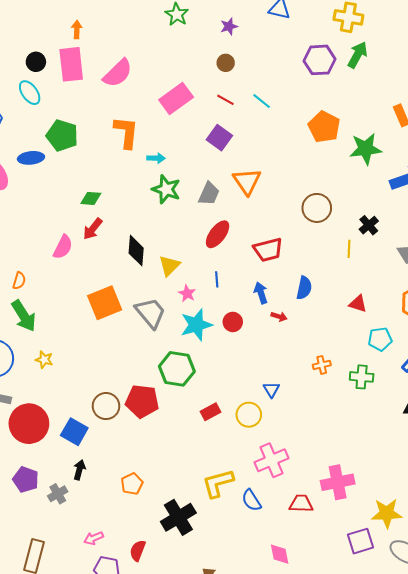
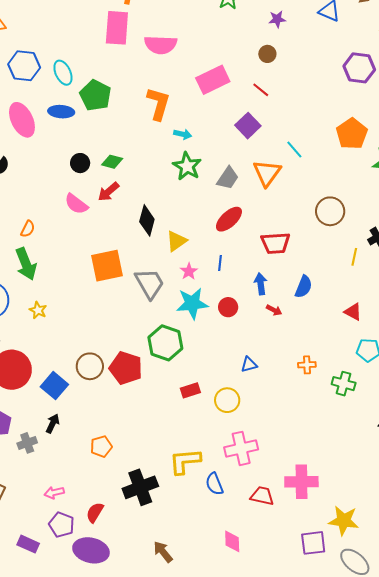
black circle: (36, 62) -> (80, 163), moved
pink semicircle: (118, 73) -> (161, 45), turned 36
cyan ellipse: (30, 93) -> (63, 73), moved
cyan line: (262, 101) -> (294, 150), moved
pink semicircle: (63, 247) -> (76, 204), turned 90
blue triangle: (271, 389) -> (249, 365), moved, turned 36

